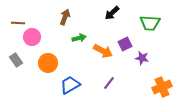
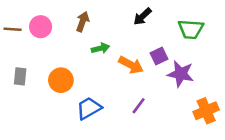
brown line: (18, 23) -> (13, 29), moved
pink circle: (32, 37) -> (41, 27), moved
purple star: (142, 58) -> (181, 74), size x1.5
gray rectangle: (16, 60) -> (20, 76), turned 40

